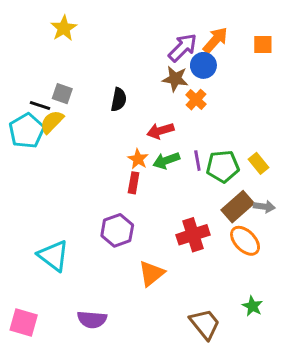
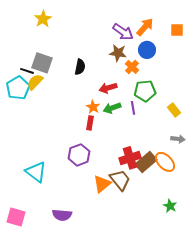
purple arrow: (183, 48) -> (123, 32), turned 80
blue circle: (203, 65) -> (147, 50), moved
gray square: (62, 94) -> (42, 63), size x1.5
green pentagon: (223, 166) -> (145, 91), moved
brown rectangle: (238, 207) -> (146, 162), moved
brown trapezoid: (205, 324) -> (120, 180), moved

